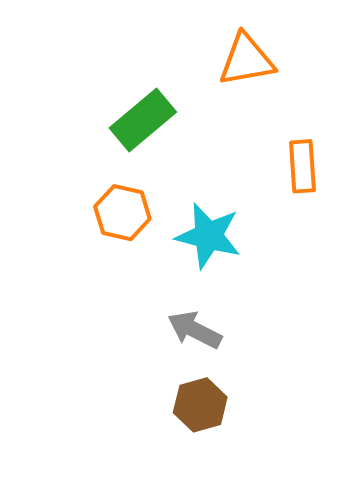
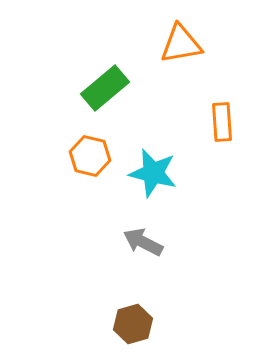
brown hexagon: (200, 405) -> (133, 324), moved

